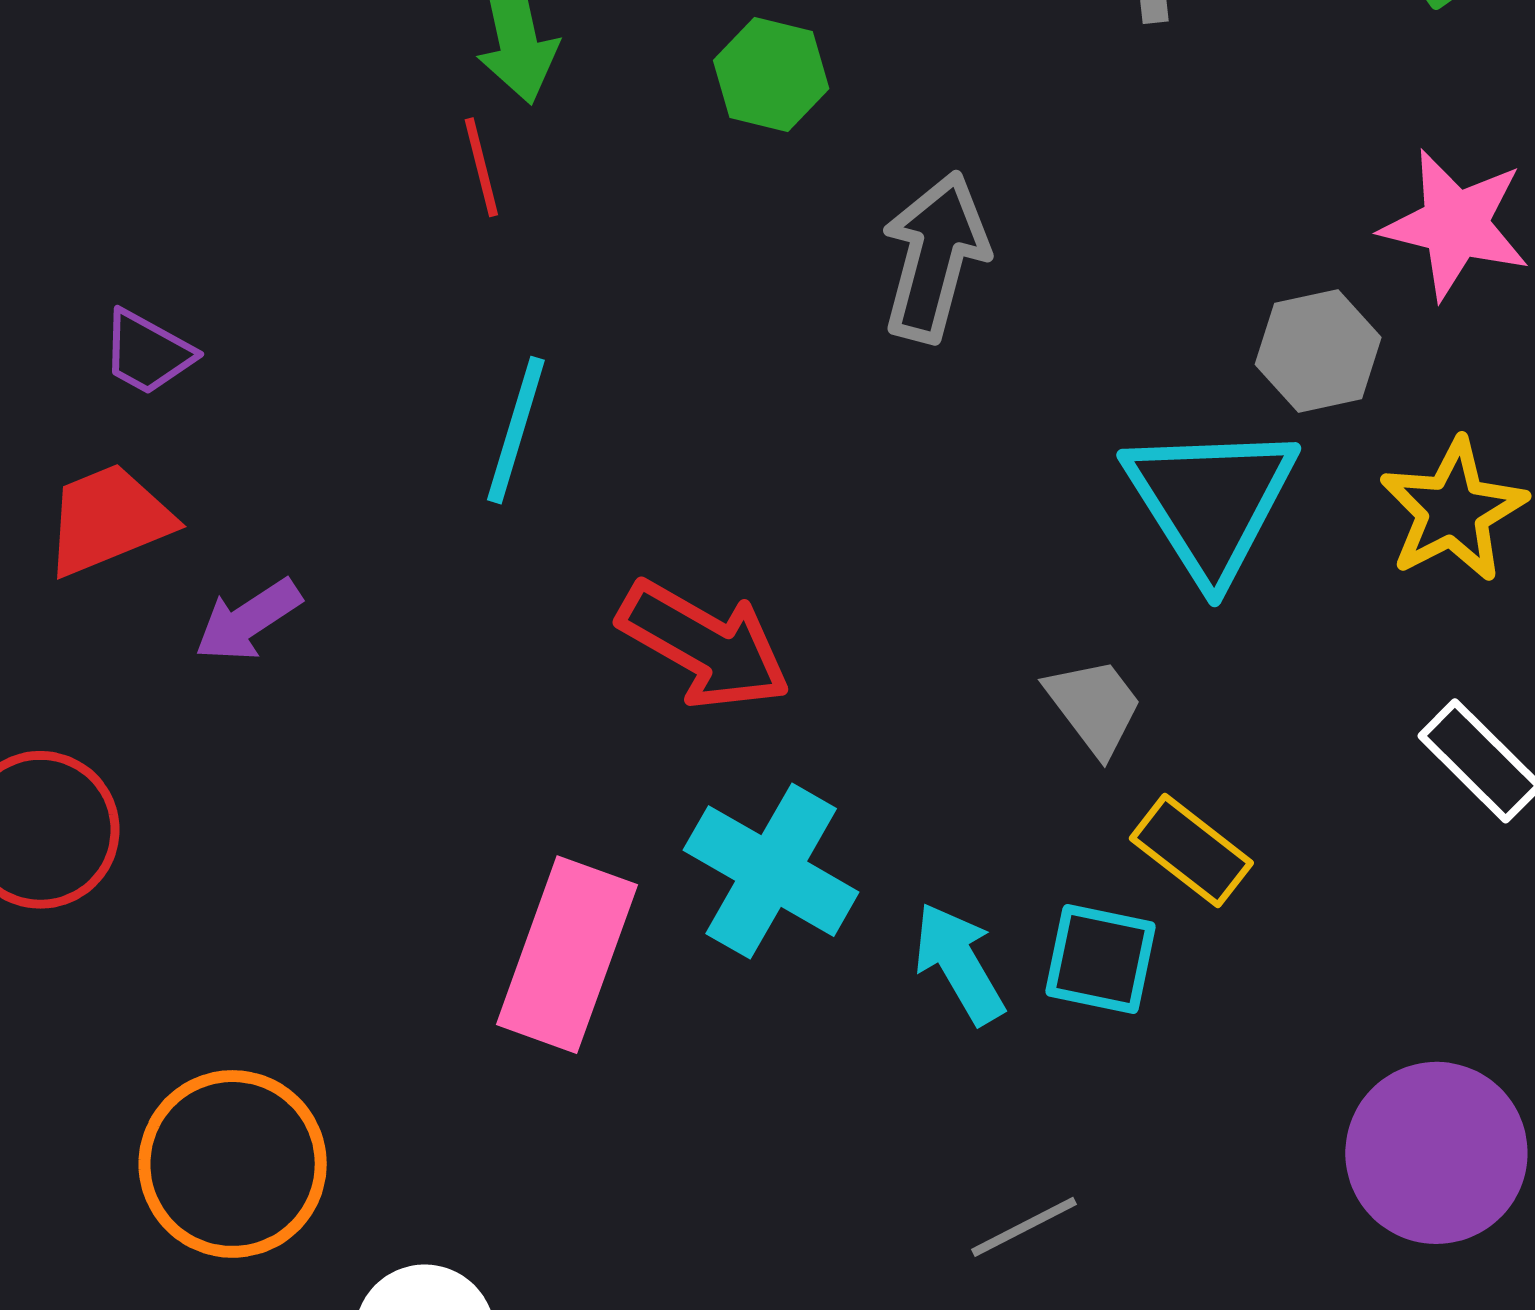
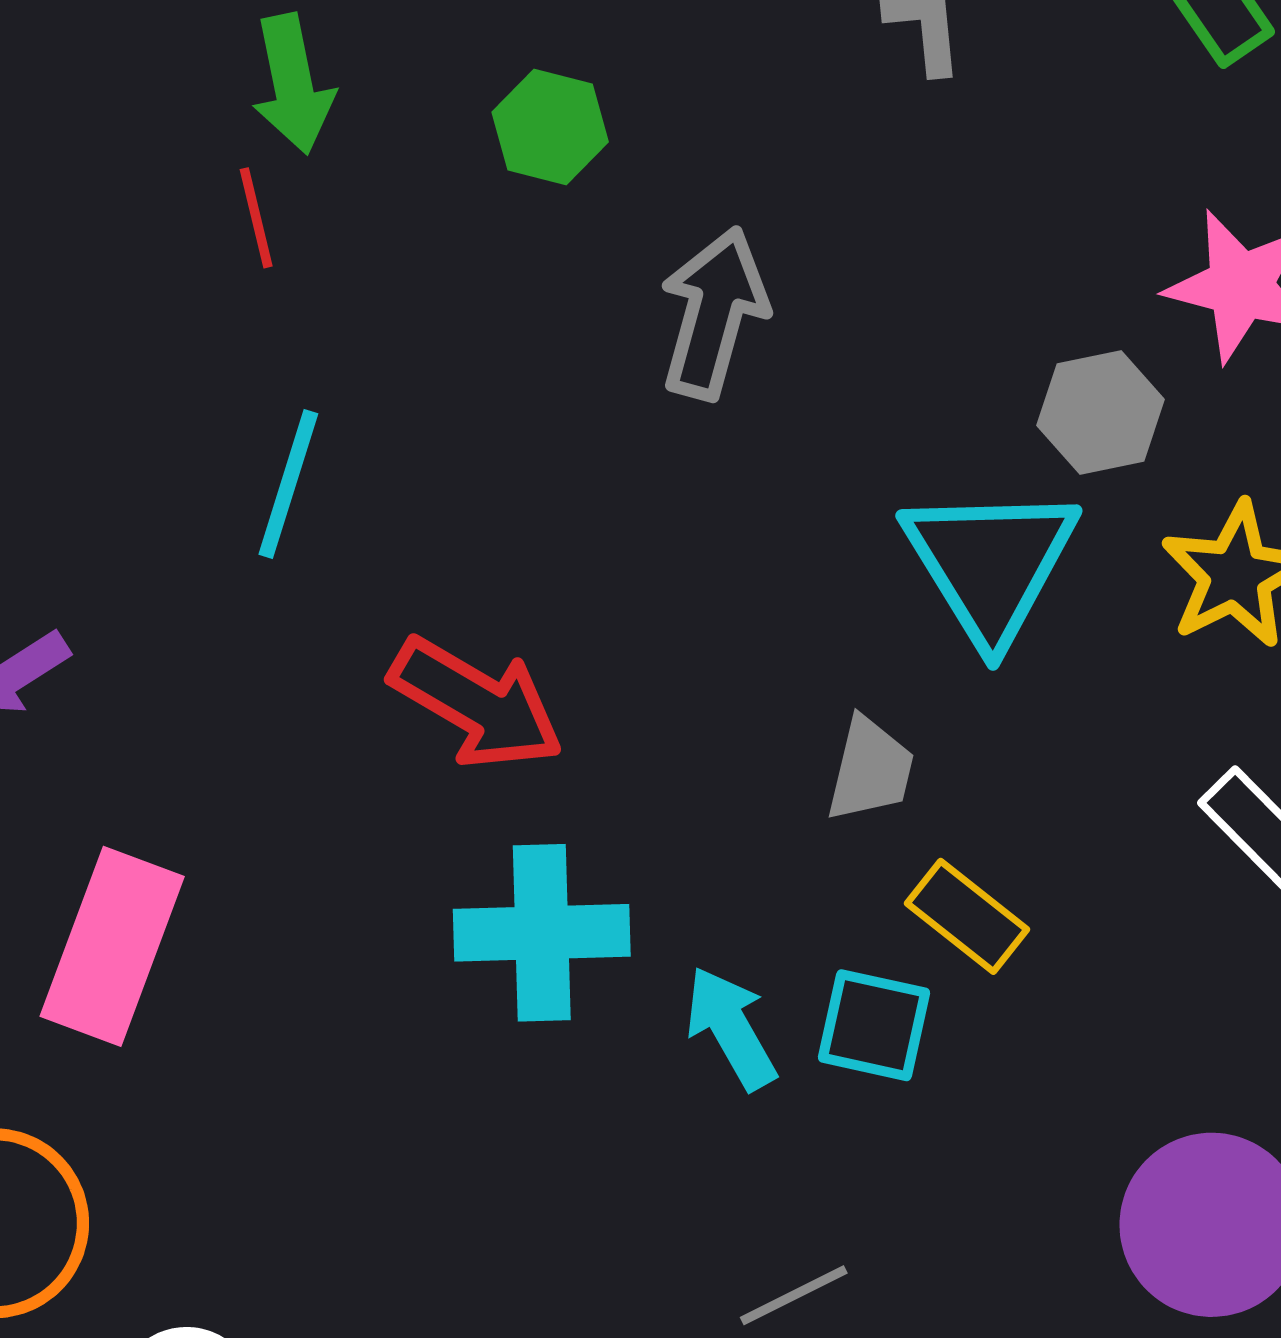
gray trapezoid: (1094, 706) -> (870, 769), turned 50
cyan cross: (771, 871) -> (542, 933), turned -32
pink rectangle: (567, 955) -> (112, 946), moved

